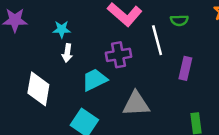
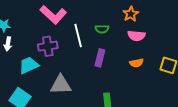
green semicircle: (179, 20) -> (102, 29), moved

